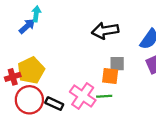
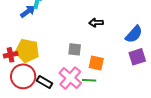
black arrow: (105, 31) -> (96, 23), size x0.6
gray square: (117, 64) -> (75, 49), moved
yellow pentagon: (31, 70) -> (27, 51), turned 30

